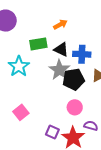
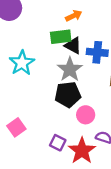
green rectangle: (38, 44) -> (61, 37), moved
black pentagon: (74, 79) -> (68, 95), moved
pink square: (21, 112) -> (16, 127), moved

